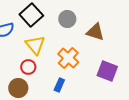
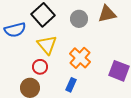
brown triangle: (95, 32) -> (107, 14), moved, turned -30

